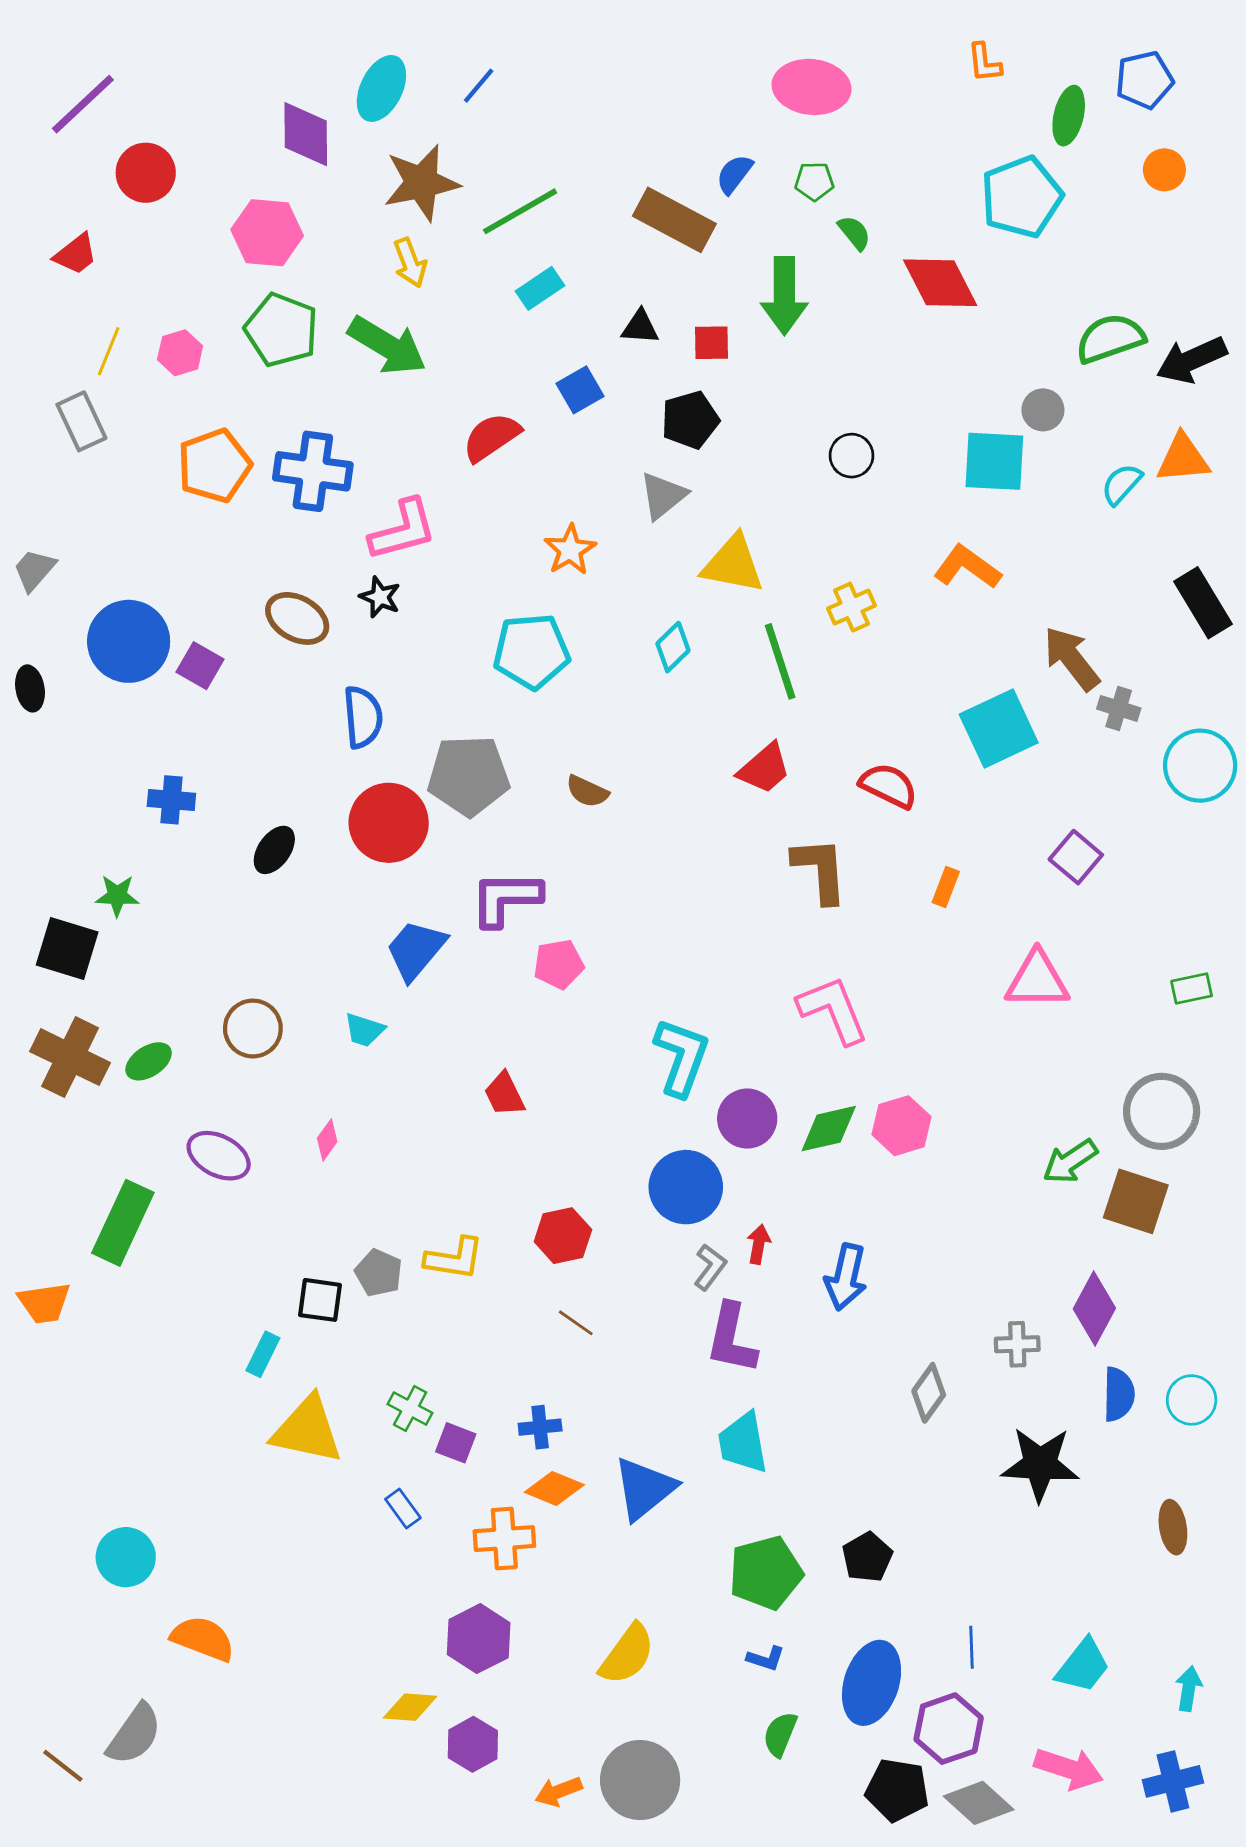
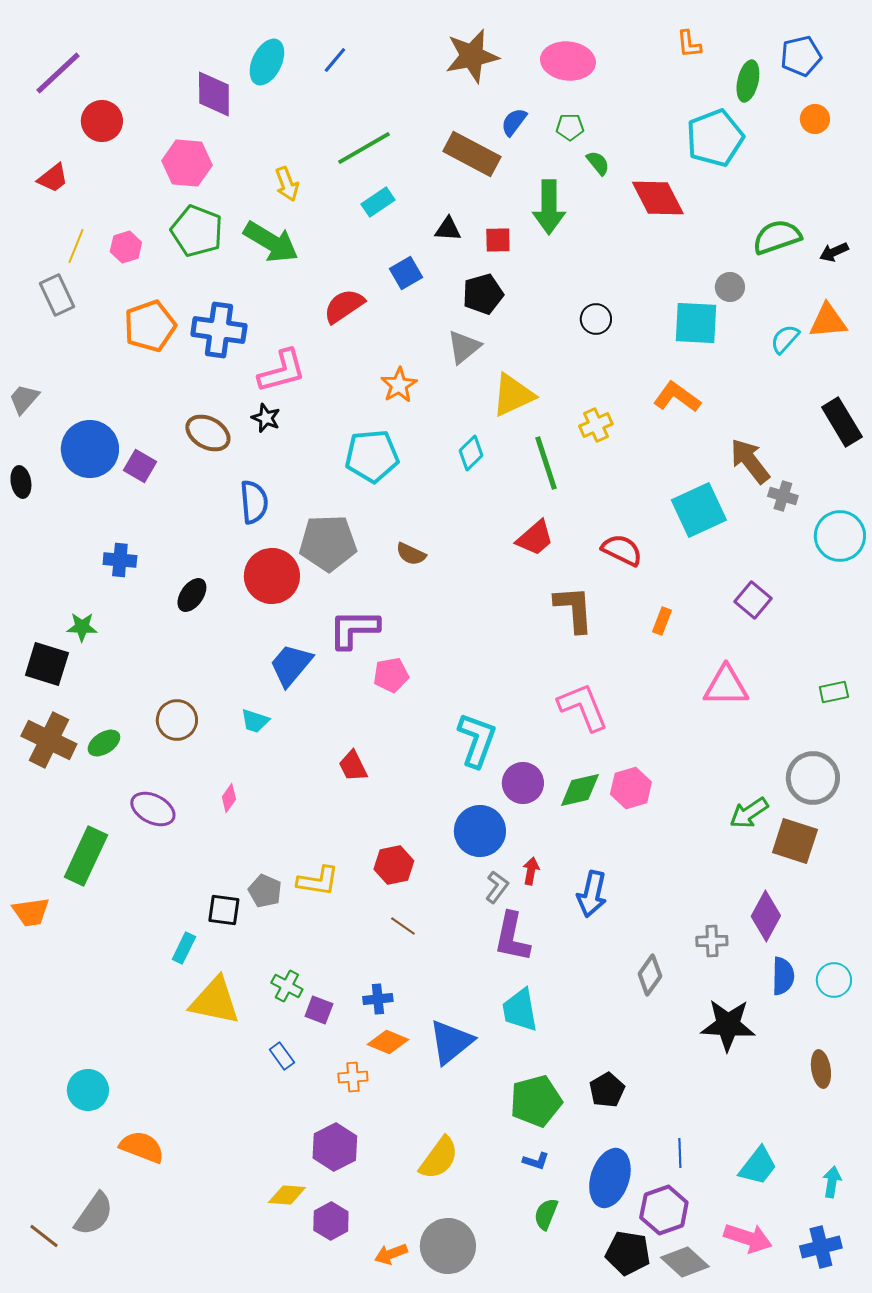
brown star: (421, 183) -> (472, 56), moved
black arrow: (1192, 360) -> (834, 252), size x0.6
yellow triangle: (733, 564) -> (513, 395), turned -36
orange cross: (504, 1539) -> (353, 1077), size x0.7

